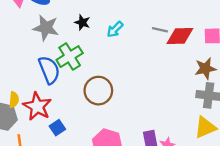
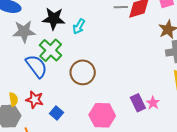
black star: (82, 22) -> (54, 19), size x1.6
cyan arrow: (115, 29) -> (79, 27), moved
red star: (37, 106) -> (35, 100), size x0.7

